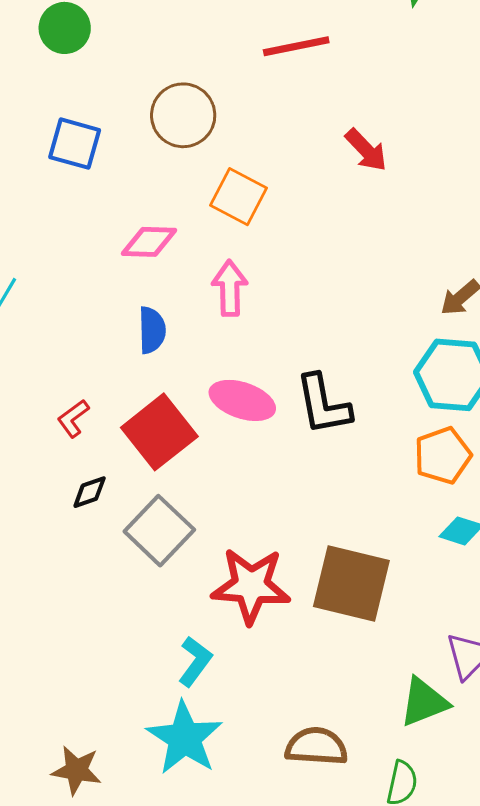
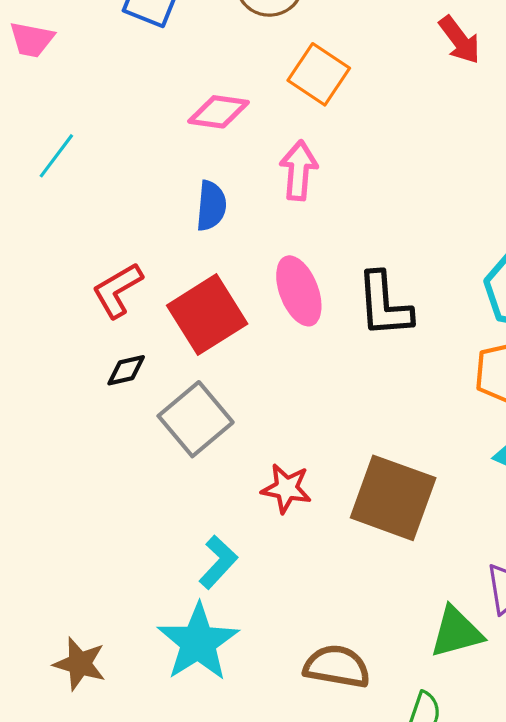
pink ellipse: (242, 400) -> (299, 291), turned 44
red L-shape: (73, 418) -> (117, 290), size x1.4
red star: (251, 586) -> (286, 488), size x0.6

